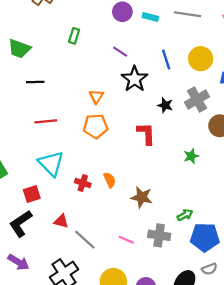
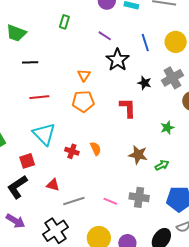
brown star: (142, 197) -> (138, 155), moved
green arrow: (185, 215) -> (162, 165), moved
gray line: (85, 240) -> (74, 201), turned -60

